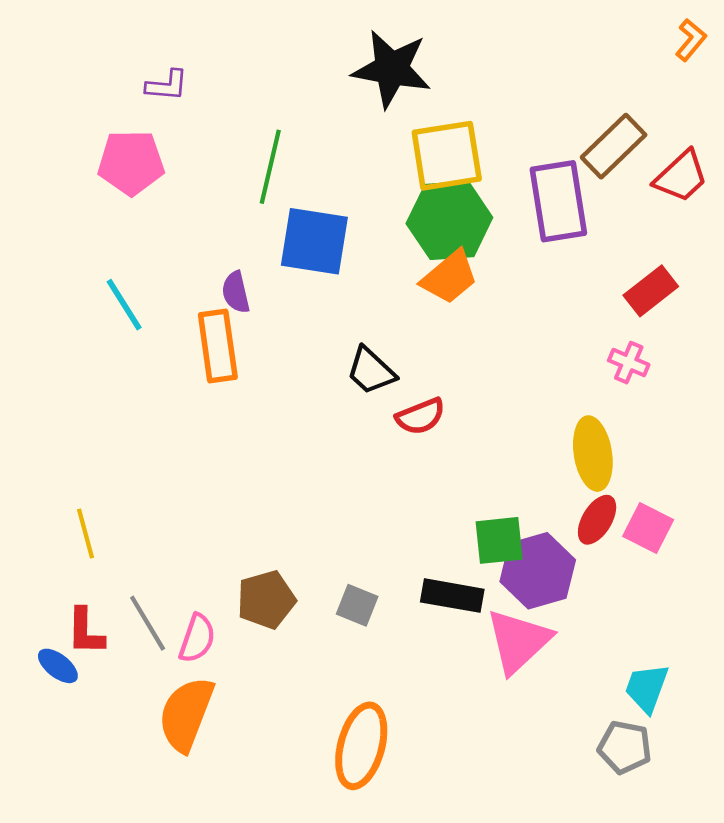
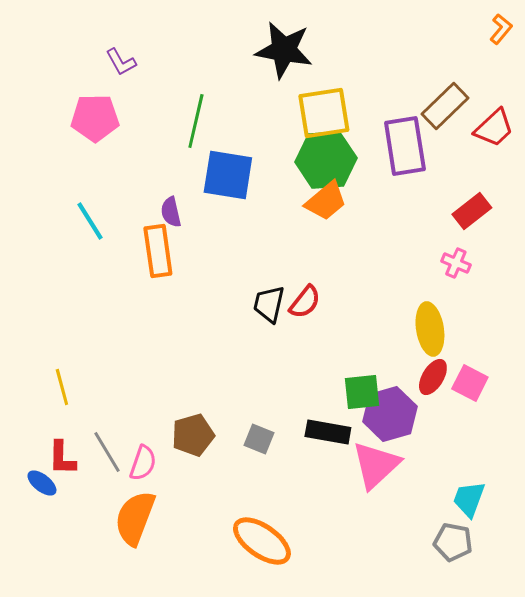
purple L-shape: (167, 85) -> (121, 62), turned 56
black trapezoid: (371, 371) -> (269, 304), moved, turned 60
red semicircle: (421, 416) -> (305, 302), turned -30
orange ellipse: (361, 746) -> (262, 541), turned -70

